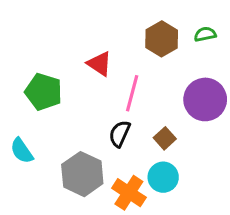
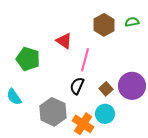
purple circle: (205, 99) -> (132, 86), moved

